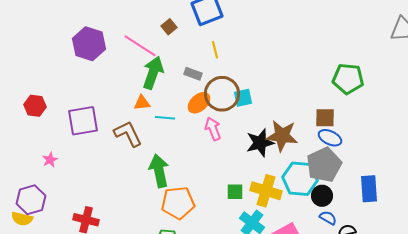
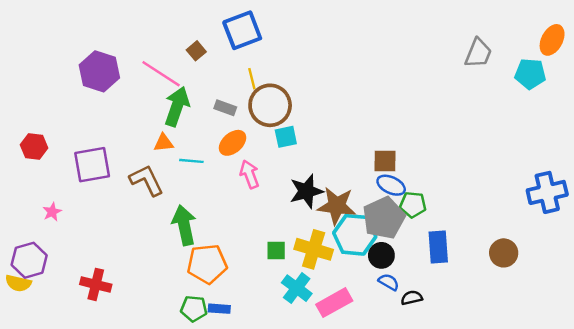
green pentagon: (348, 79) -> (413, 205), moved, size x0.7
brown circle: (222, 94) -> (270, 105), moved
brown star: (282, 136) -> (337, 206), moved

